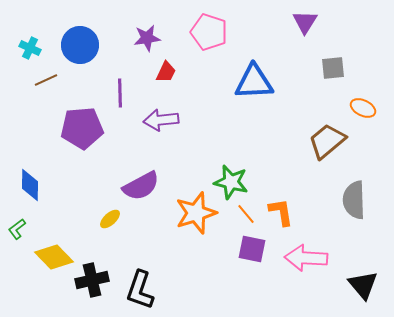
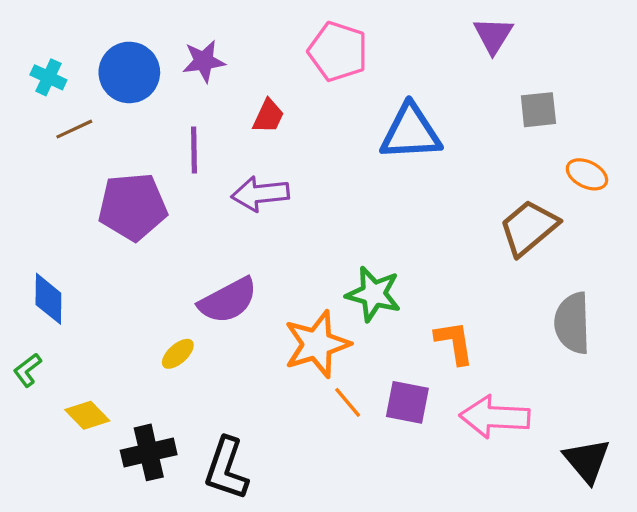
purple star: (147, 38) -> (204, 61), moved
orange line: (246, 214) -> (348, 402), moved
yellow diamond: (54, 257) -> (87, 415), size x0.7

